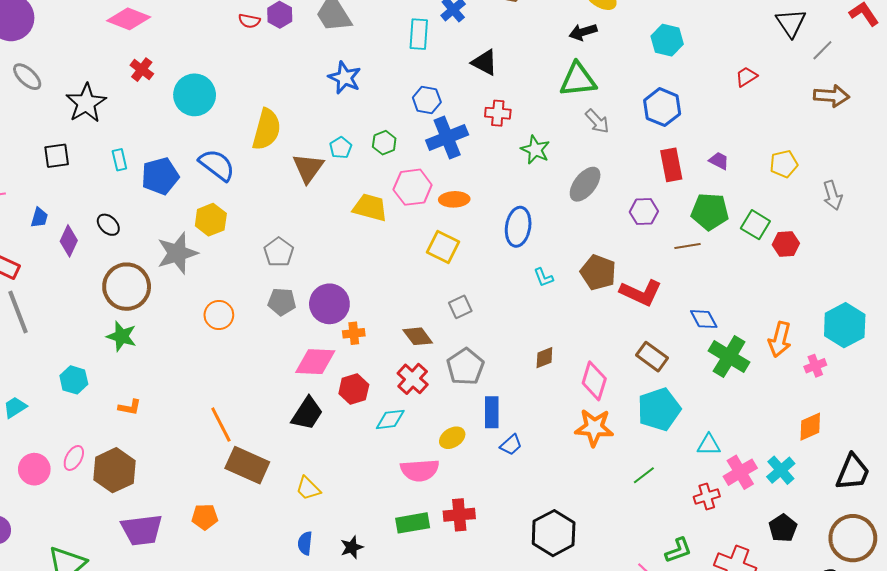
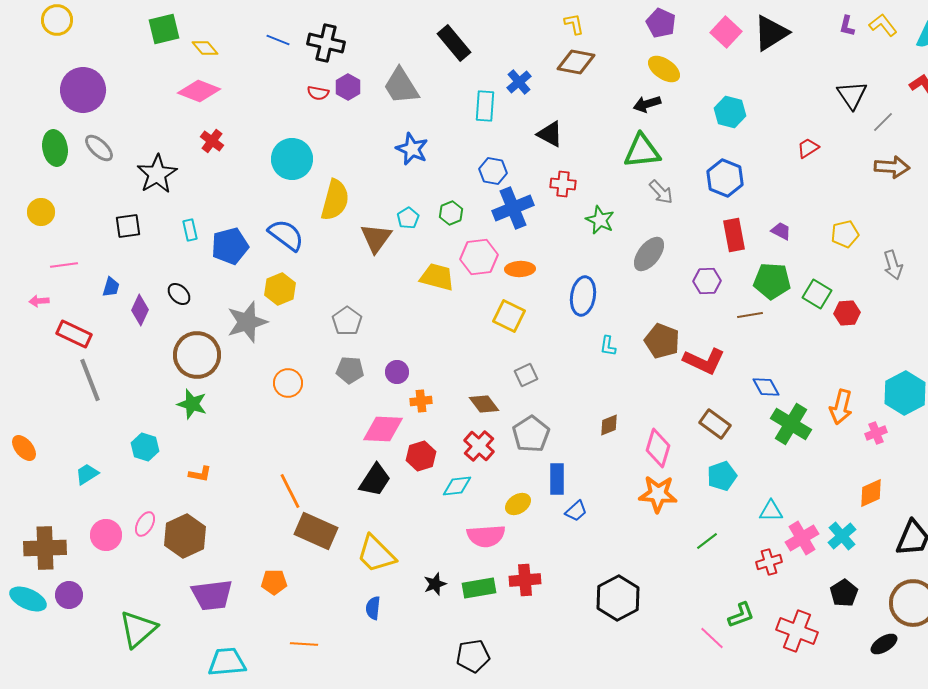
cyan circle: (195, 95) -> (292, 159), moved
cyan L-shape: (543, 277) -> (608, 346), turned 30
purple circle: (329, 304) -> (397, 372), size x0.6
cyan pentagon: (659, 409) -> (722, 476), size x0.7
yellow trapezoid: (308, 488) -> (376, 554), size x1.6
black star: (352, 547) -> (435, 584), moved

